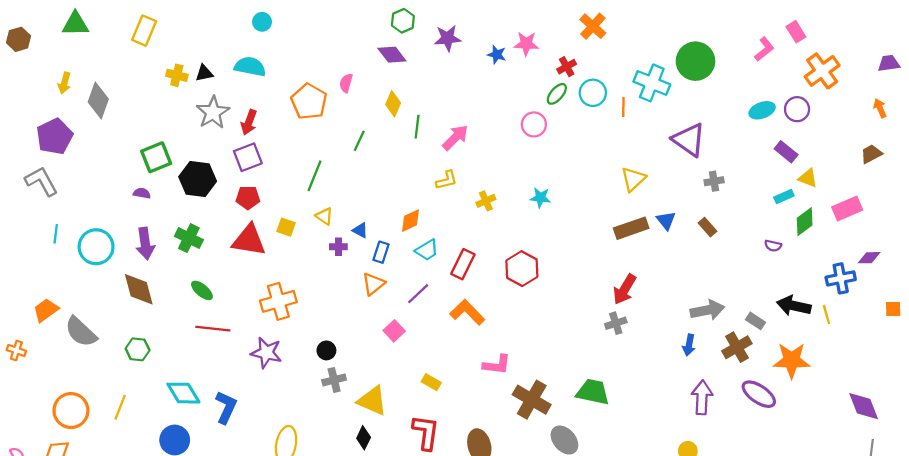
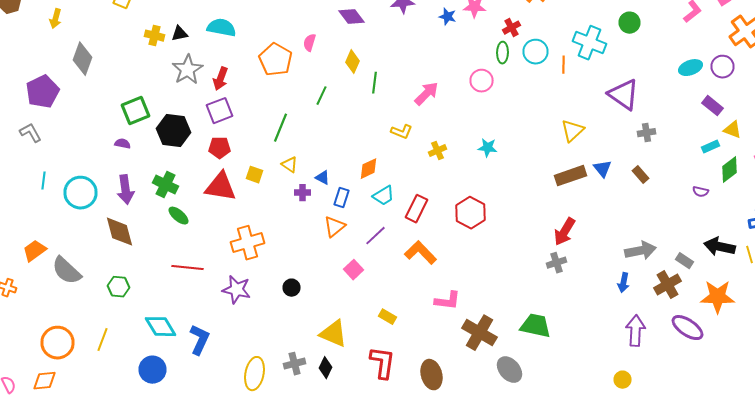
green circle: (695, 61) -> (630, 23), size x0.6
yellow arrow: (64, 83) -> (56, 19), moved
green ellipse: (557, 94) -> (502, 53), turned -40
pink arrow: (455, 138) -> (426, 94), moved
yellow L-shape: (447, 180) -> (402, 132), turned 35
gray L-shape: (41, 181) -> (30, 133), size x0.7
green ellipse: (202, 290) -> (178, 216), moved
gray cross: (334, 380) -> (294, 364), moved

